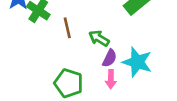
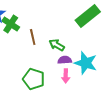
purple semicircle: (110, 58) -> (65, 60), turned -120

